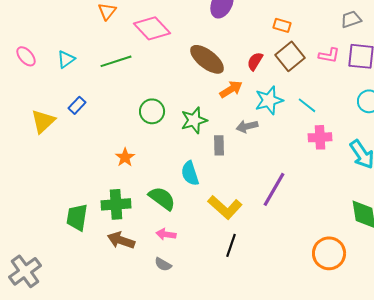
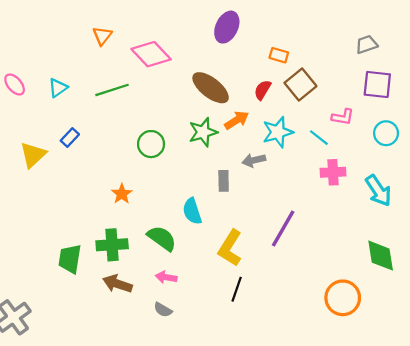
orange rectangle: (282, 25) -> (279, 55), moved
pink L-shape: (329, 55) -> (343, 117), moved
green star: (194, 120) -> (203, 132), moved
yellow L-shape: (225, 207) -> (230, 248), turned 80

